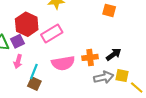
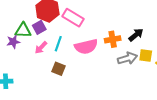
pink rectangle: (52, 33) -> (73, 18), turned 65
pink arrow: (18, 61) -> (41, 48), turned 32
cyan line: (34, 72) -> (58, 44), moved

